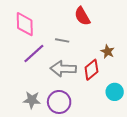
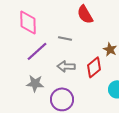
gray arrow: (63, 69) -> (66, 66), size x0.7
gray star: (32, 100) -> (35, 83), moved

